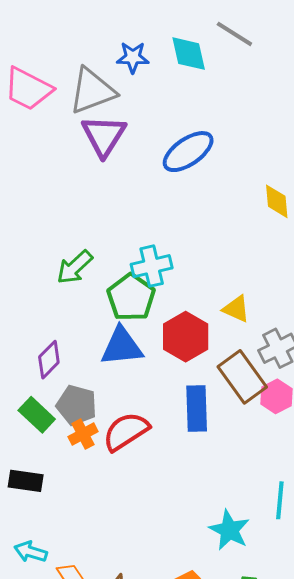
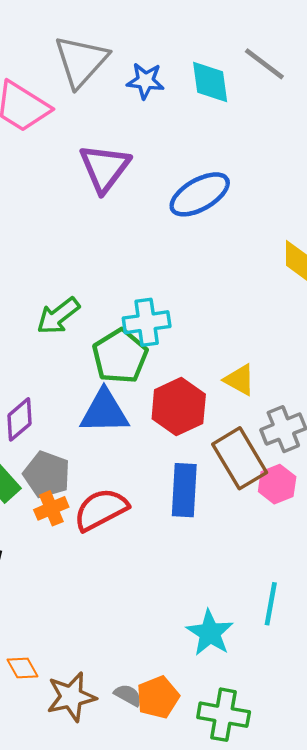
gray triangle: (92, 91) -> (81, 61), moved, turned -32

